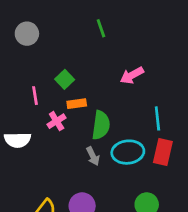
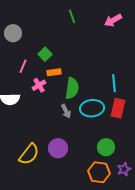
gray circle: (27, 34) -> (13, 33), moved
pink arrow: (132, 75) -> (113, 20), moved
pink line: (35, 96) -> (23, 66), turned 32

